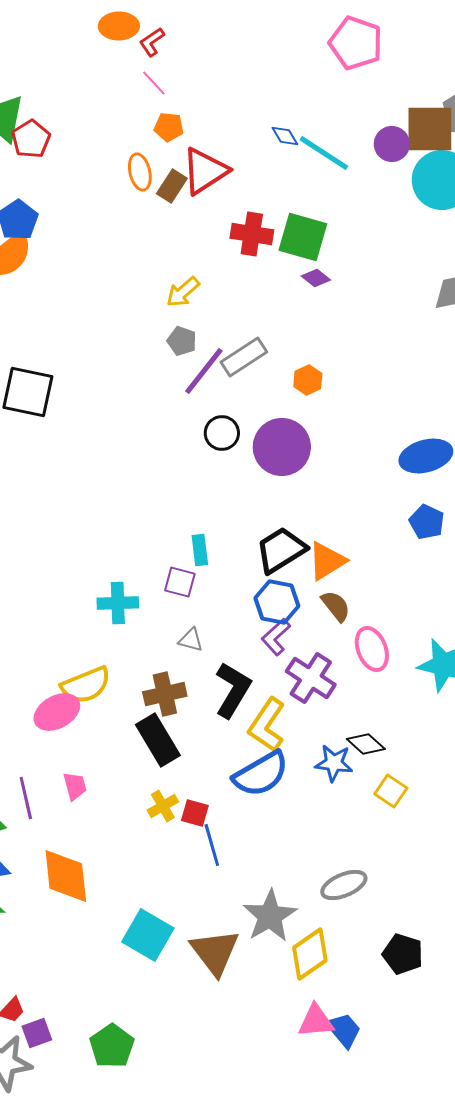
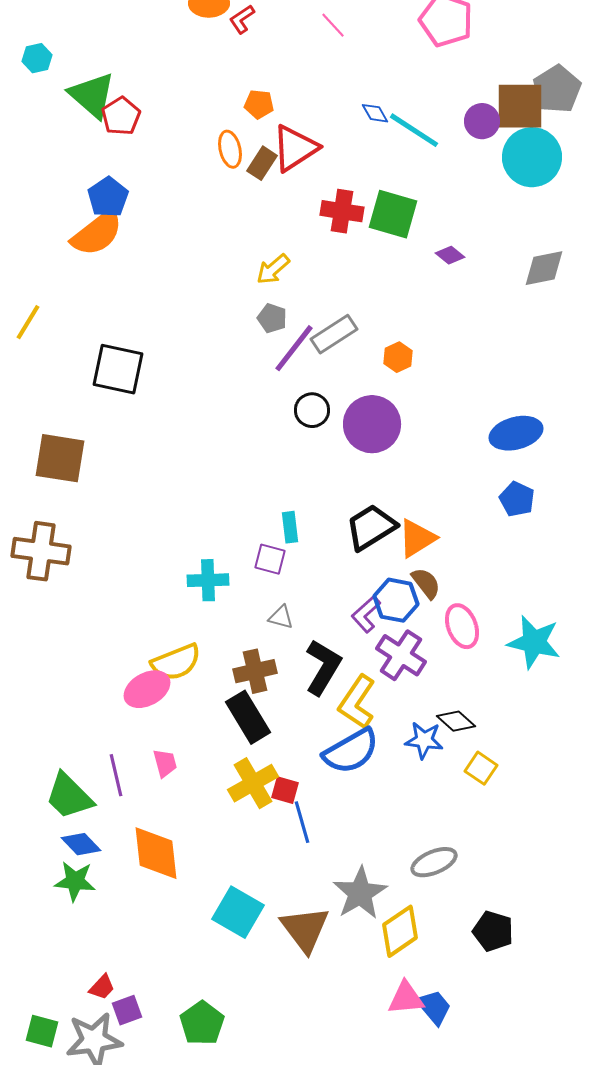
pink line: (154, 83) -> (333, 25), moved
purple diamond: (316, 278) -> (450, 255), moved
blue hexagon: (277, 602) -> (396, 600), moved
yellow cross: (163, 806) -> (253, 783), size x1.6

